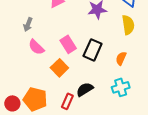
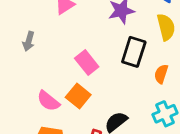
pink semicircle: (36, 47) -> (48, 101), moved
black rectangle: (93, 50) -> (134, 52), moved

